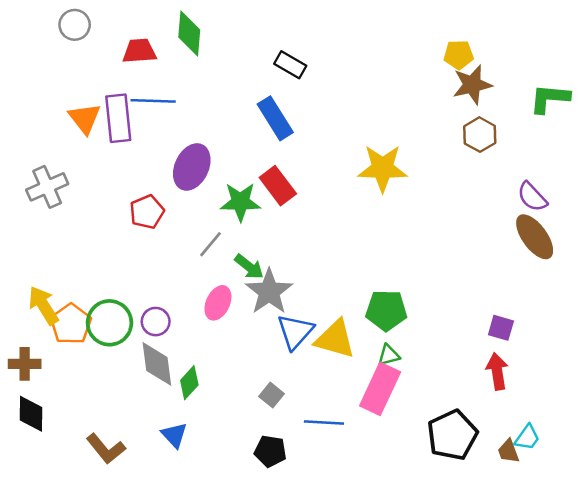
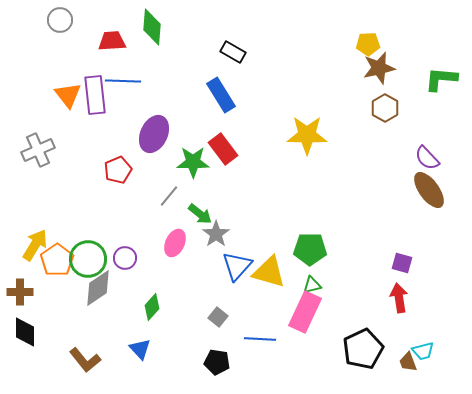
gray star: (269, 292) -> (216, 234), size x0.7
yellow arrow: (43, 305) -> (35, 245), turned 64
gray diamond: (157, 364) -> (98, 288), moved, turned 63
cyan trapezoid: (527, 437) -> (423, 351), turned 40

